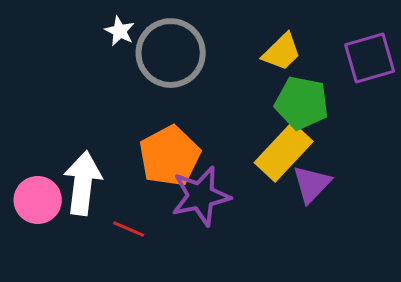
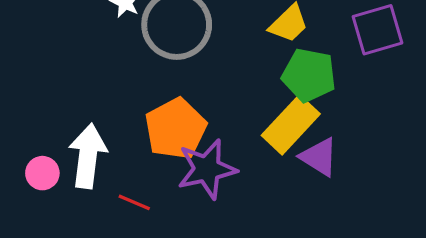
purple triangle: (312, 184) -> (319, 157), turned -42
pink circle: (38, 200) -> (42, 173), size x0.7

